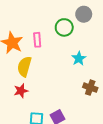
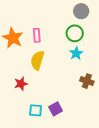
green circle: (64, 27) -> (75, 33), moved
yellow semicircle: (24, 66) -> (37, 60), moved

